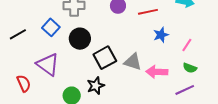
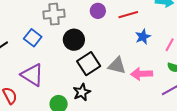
black circle: (80, 39) -> (74, 40), moved

